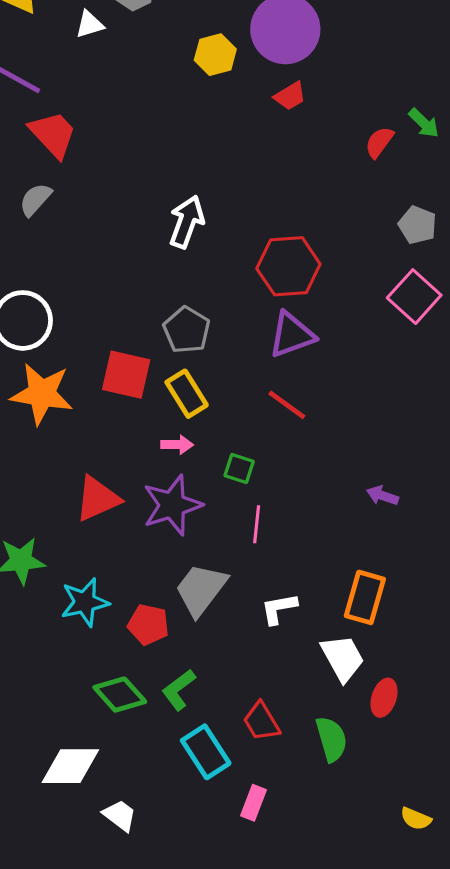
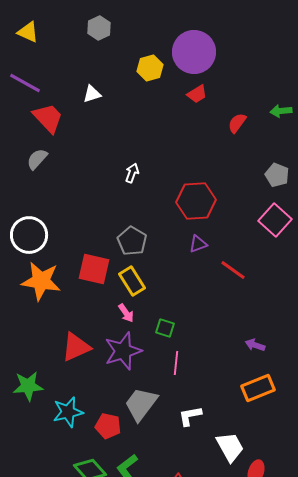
white triangle: (90, 24) -> (92, 94), moved
green arrow: (424, 123) -> (281, 111), turned 130
red semicircle: (379, 142) -> (237, 123), moved
white arrow: (187, 222) -> (132, 173), size x0.6
purple triangle: (292, 335) -> (198, 244), size x0.6
red line: (287, 405) -> (233, 270), moved
pink arrow: (177, 445) -> (126, 313), turned 54
orange rectangle: (365, 597) -> (258, 388), moved, turned 52

